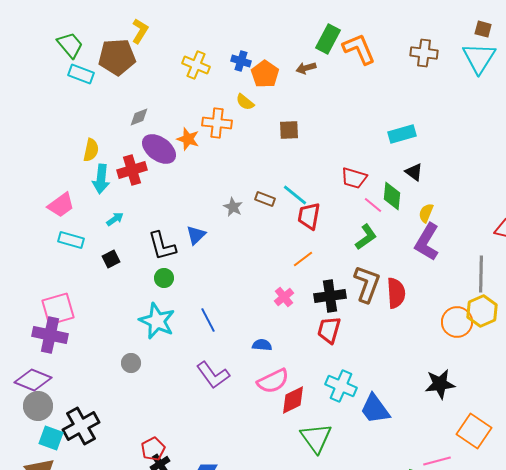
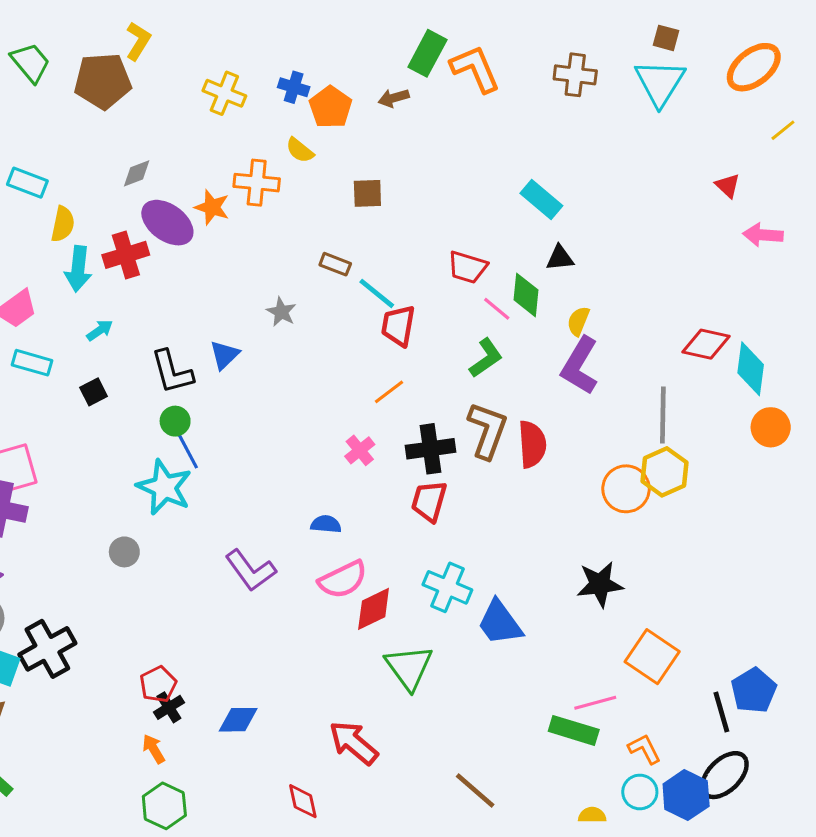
cyan rectangle: (81, 74) -> (27, 183), moved
cyan rectangle: (402, 134) -> (541, 200), turned 56
black triangle: (414, 172) -> (560, 258), turned -42
brown rectangle: (265, 199) -> (335, 264), moved
blue line: (208, 320) -> (187, 450), moved

